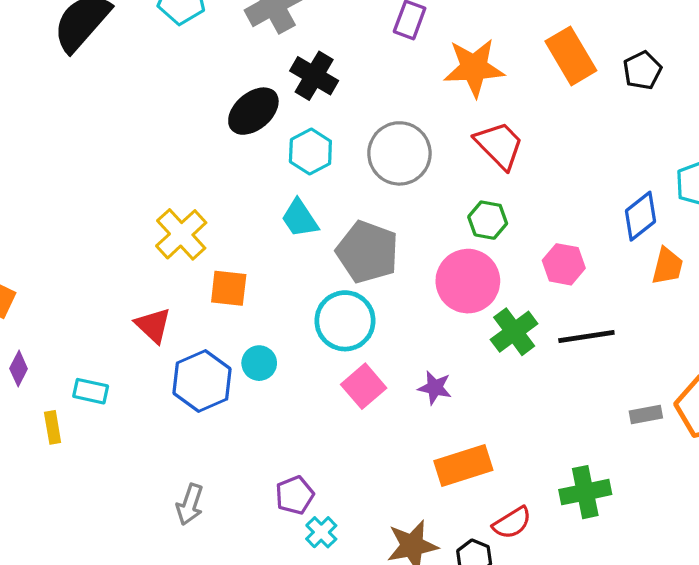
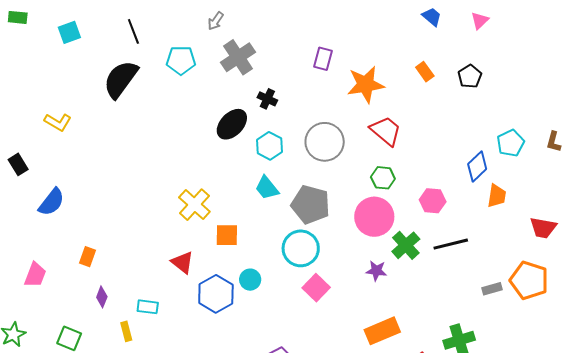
orange rectangle: (571, 56) -> (425, 72), size x0.6
black cross: (314, 76) -> (267, 99), size x0.7
purple star: (435, 388) -> (376, 271), moved

